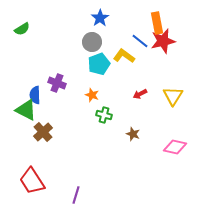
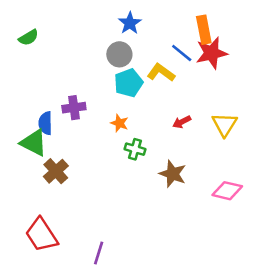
purple cross: (57, 83) -> (74, 108), turned -30
brown star: (133, 134) -> (173, 174), size x1.5

